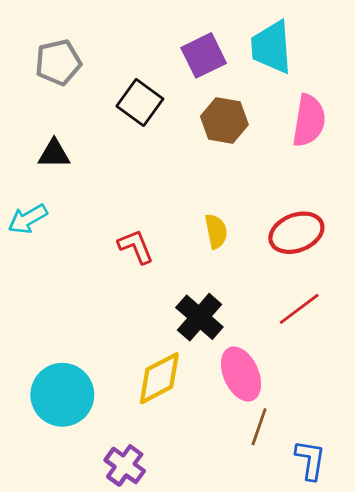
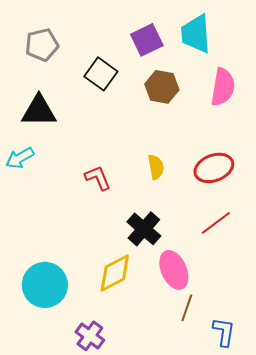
black triangle: (54, 154) -> (39, 111), size x1.5

